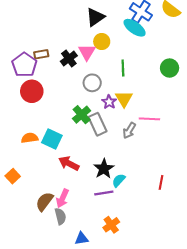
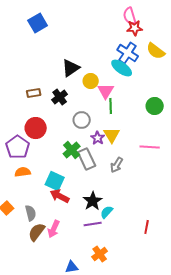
black triangle: (95, 17) -> (71, 68), moved
pink triangle: (87, 52) -> (106, 91), moved
purple pentagon: (24, 65) -> (18, 147), moved
red circle: (32, 91) -> (36, 128), moved
pink line: (149, 119) -> (150, 147), moved
cyan square: (52, 139) -> (55, 181), moved
red line: (161, 182) -> (147, 227), moved
gray semicircle: (60, 216) -> (31, 213), moved

